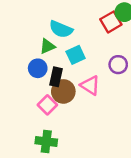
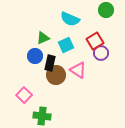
red square: (111, 22) -> (95, 41), moved
cyan semicircle: (61, 29) -> (70, 19), moved
pink square: (47, 105) -> (24, 95), moved

